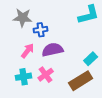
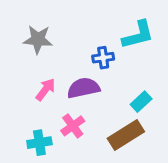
blue cross: (41, 30) -> (103, 58), moved
cyan cross: (24, 77) -> (39, 143), moved

